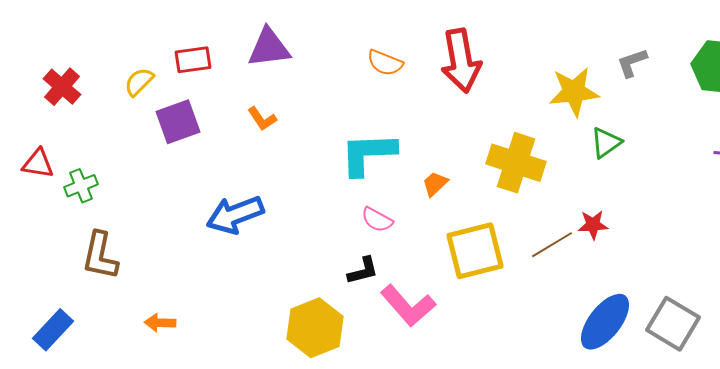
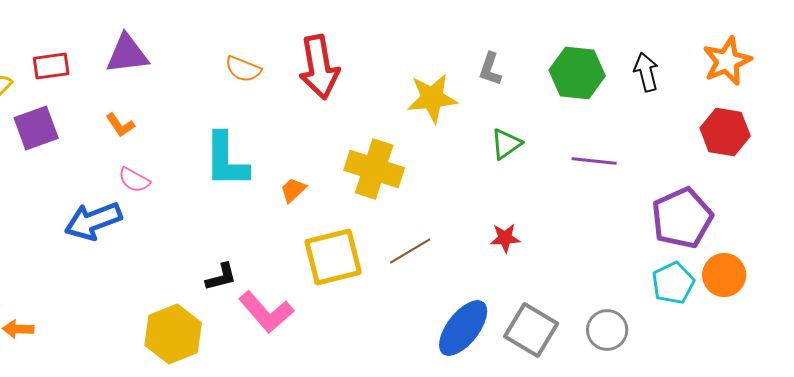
gray L-shape: (632, 63) -> (490, 69), turned -52
green triangle: (606, 143) -> (506, 144), moved
cyan L-shape: (368, 154) -> (226, 160), turned -88
pink semicircle: (377, 220) -> (134, 180), moved
red star: (593, 225) -> (505, 238), moved

